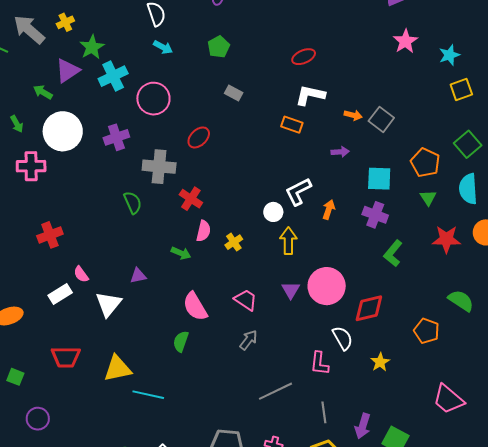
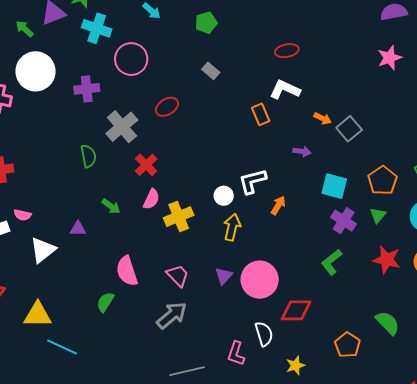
cyan cross: (113, 76) -> (97, 28), turned 32
orange rectangle: (292, 125) -> (261, 114), turned 35
gray cross: (159, 167) -> (122, 127), turned 32
purple cross: (375, 215) -> (344, 221), moved
yellow cross: (234, 242) -> (179, 217), size x1.6
green arrow: (181, 253) -> (111, 206), moved
pink semicircle: (81, 274) -> (22, 215), turned -54
gray arrow: (249, 340) -> (172, 315), size x1.5

